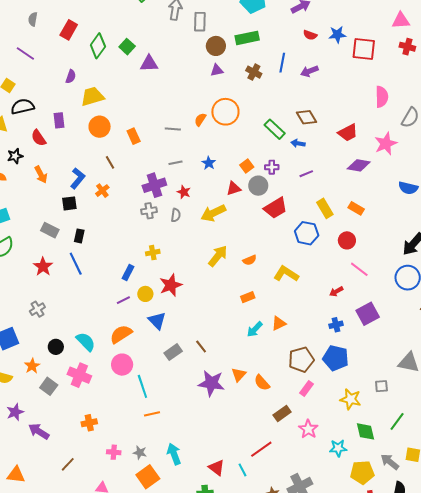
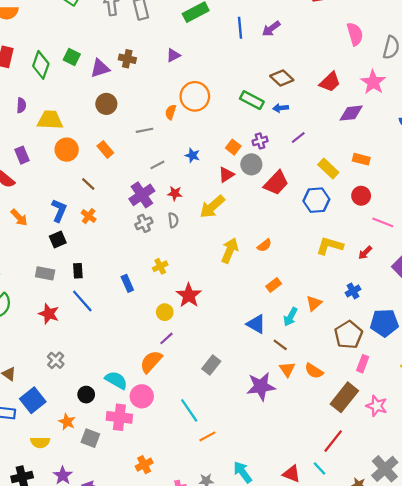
brown circle: (216, 46) -> (106, 104), moved
brown cross: (254, 72) -> (127, 59), moved
yellow trapezoid: (92, 96) -> (50, 120), turned 35
blue rectangle: (128, 273) -> (127, 283), moved, turned -35
yellow L-shape: (286, 274) -> (330, 246), moved
purple line: (123, 300) -> (166, 338), moved
blue triangle: (157, 321) -> (256, 324), moved
blue cross: (336, 325) -> (353, 291), moved
brown line: (201, 347) -> (280, 345), moved
pink circle: (122, 365) -> (142, 396), moved
brown rectangle: (282, 414) -> (344, 397), size x1.5

